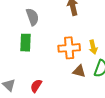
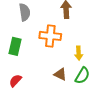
green rectangle: (26, 43) -> (15, 46), moved
orange cross: (69, 48) -> (50, 36), moved

